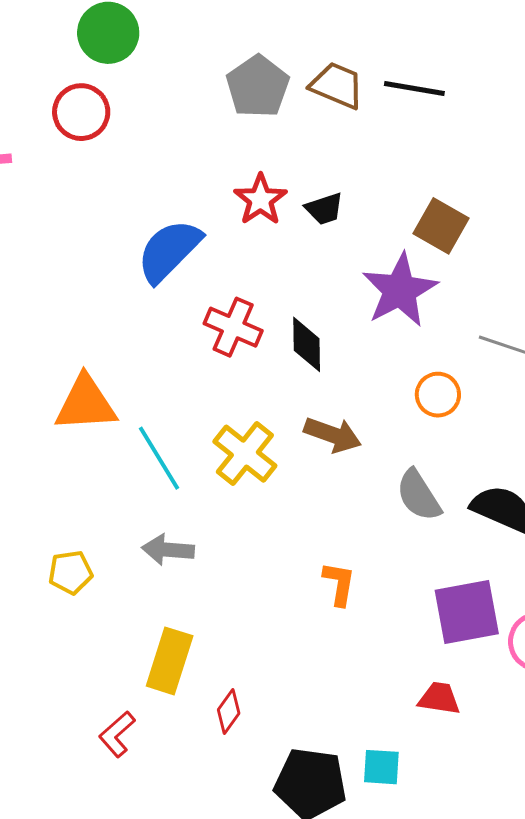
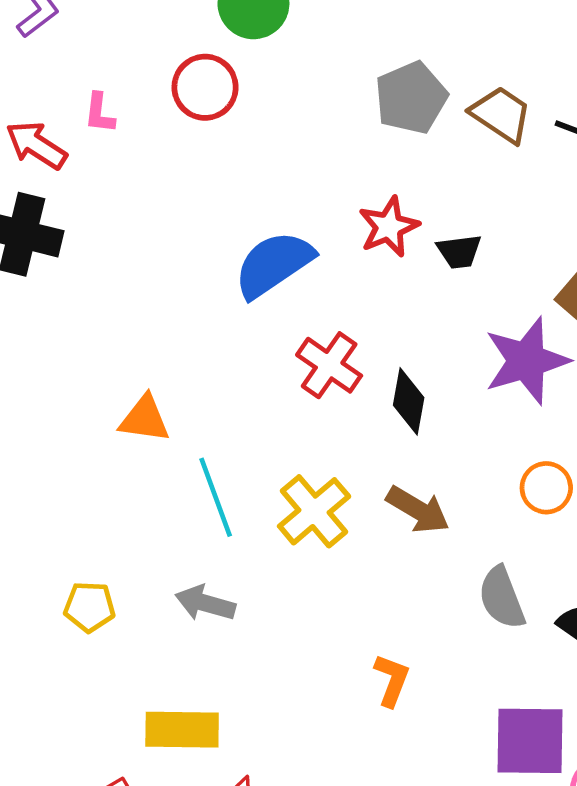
orange triangle: (86, 404) -> (145, 419), size x0.7
yellow rectangle: (170, 661) -> (182, 730), turned 62

